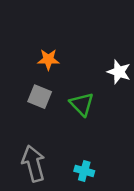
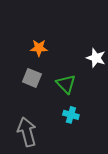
cyan cross: (84, 171) -> (71, 115), moved

